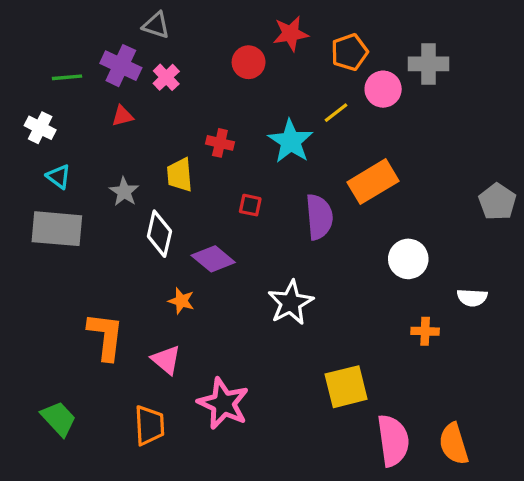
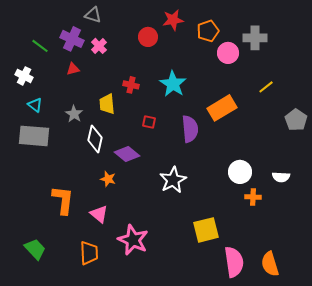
green line: (67, 77) -> (40, 46), turned 42
yellow line: (336, 113) -> (266, 87), moved
white circle: (408, 259) -> (240, 172), moved

